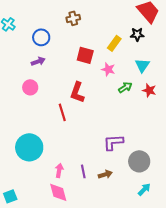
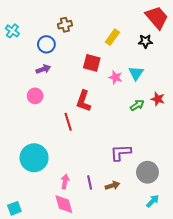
brown cross: (73, 18) -> (65, 25), moved
yellow rectangle: (114, 43) -> (112, 37), moved
cyan triangle: (142, 65) -> (136, 73), moved
green arrow: (125, 87) -> (137, 105), moved

